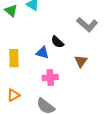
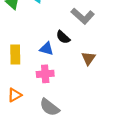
gray L-shape: (87, 25) -> (83, 16), moved
pink cross: (50, 77) -> (45, 74), moved

